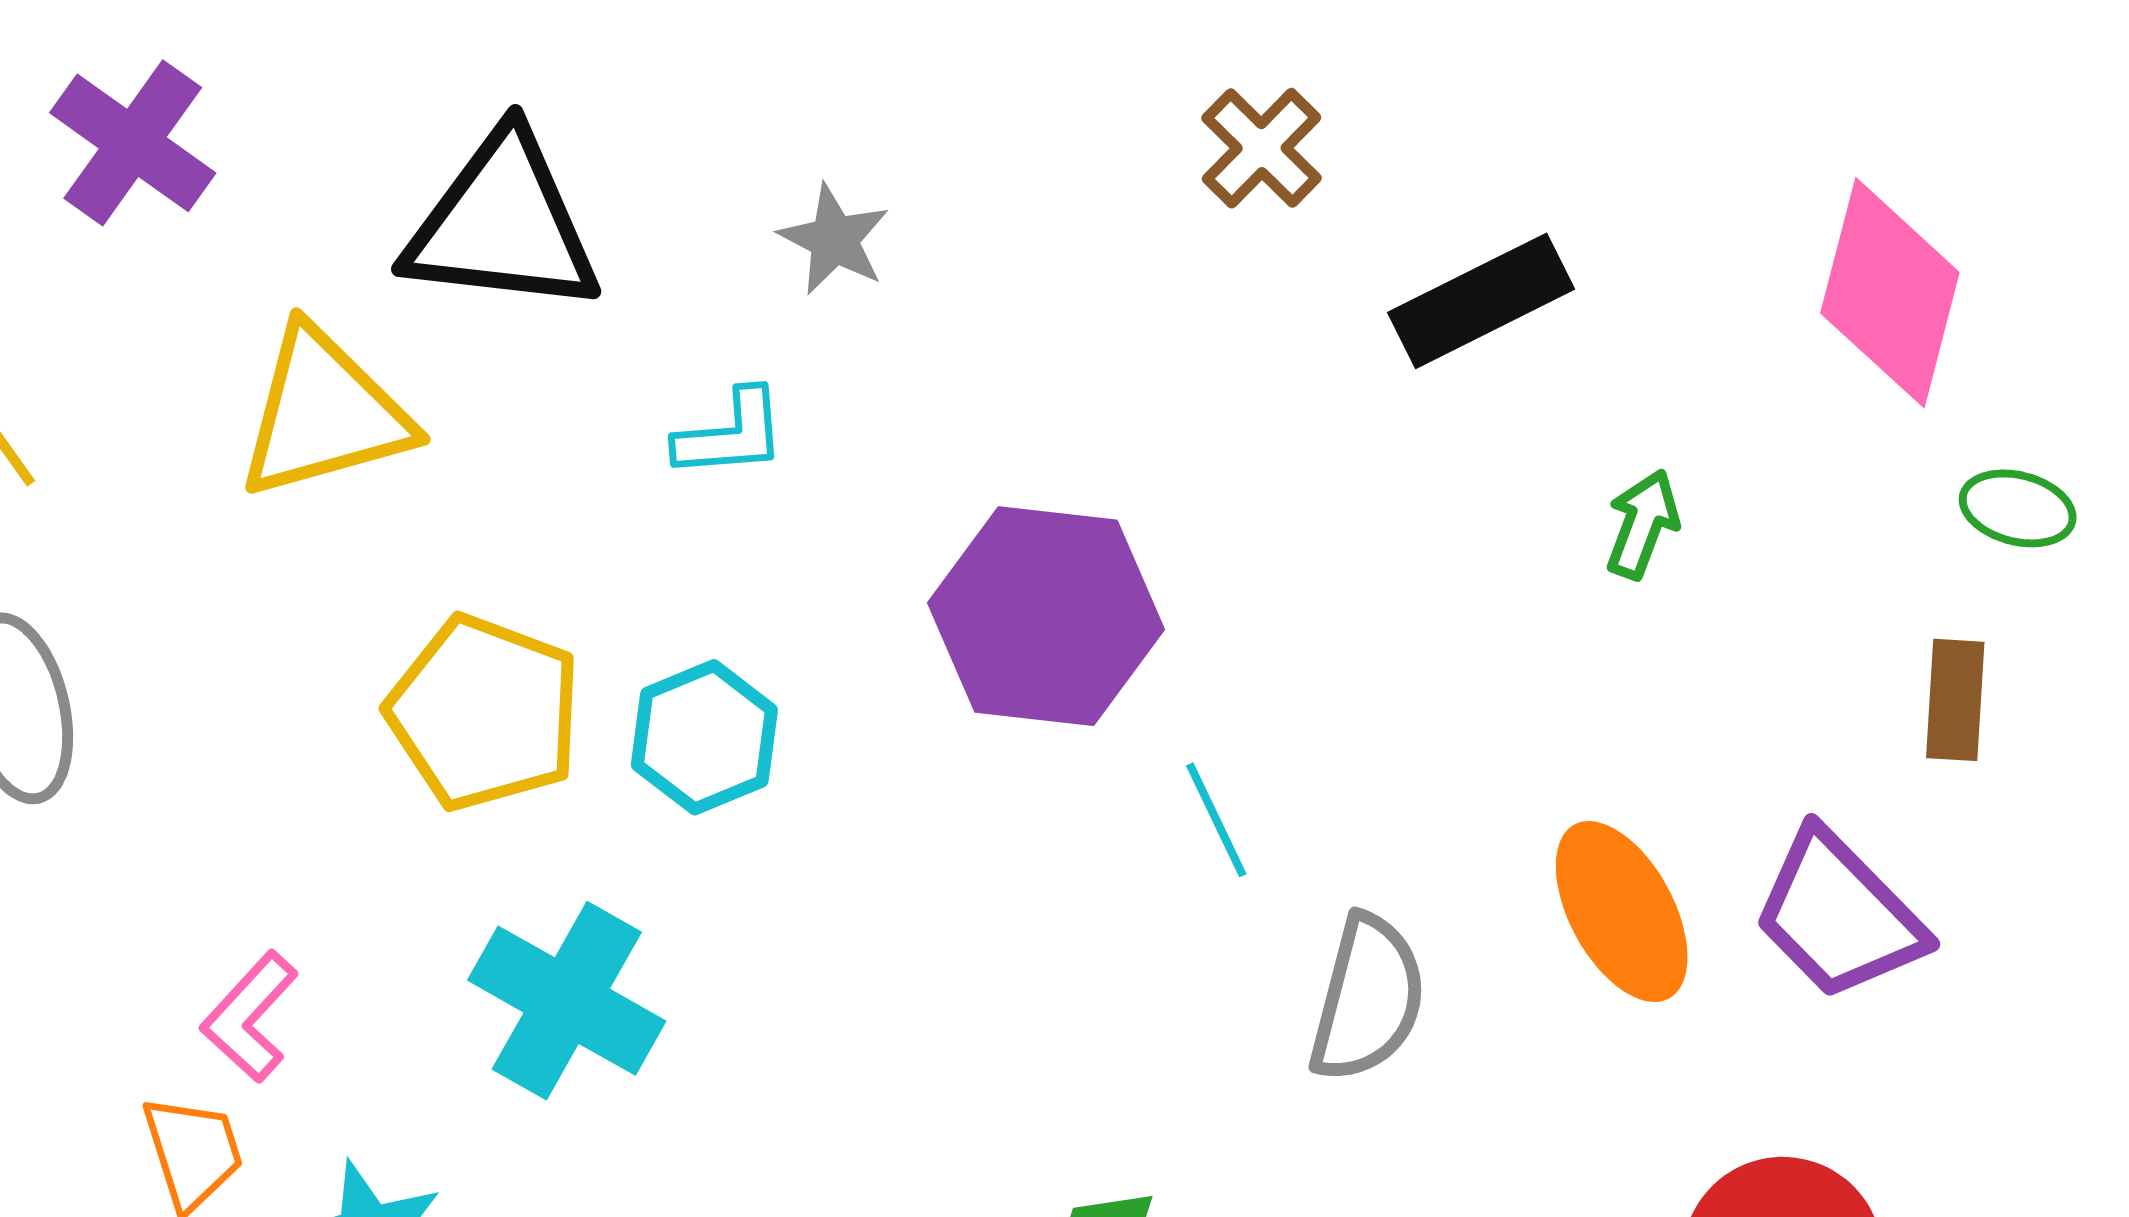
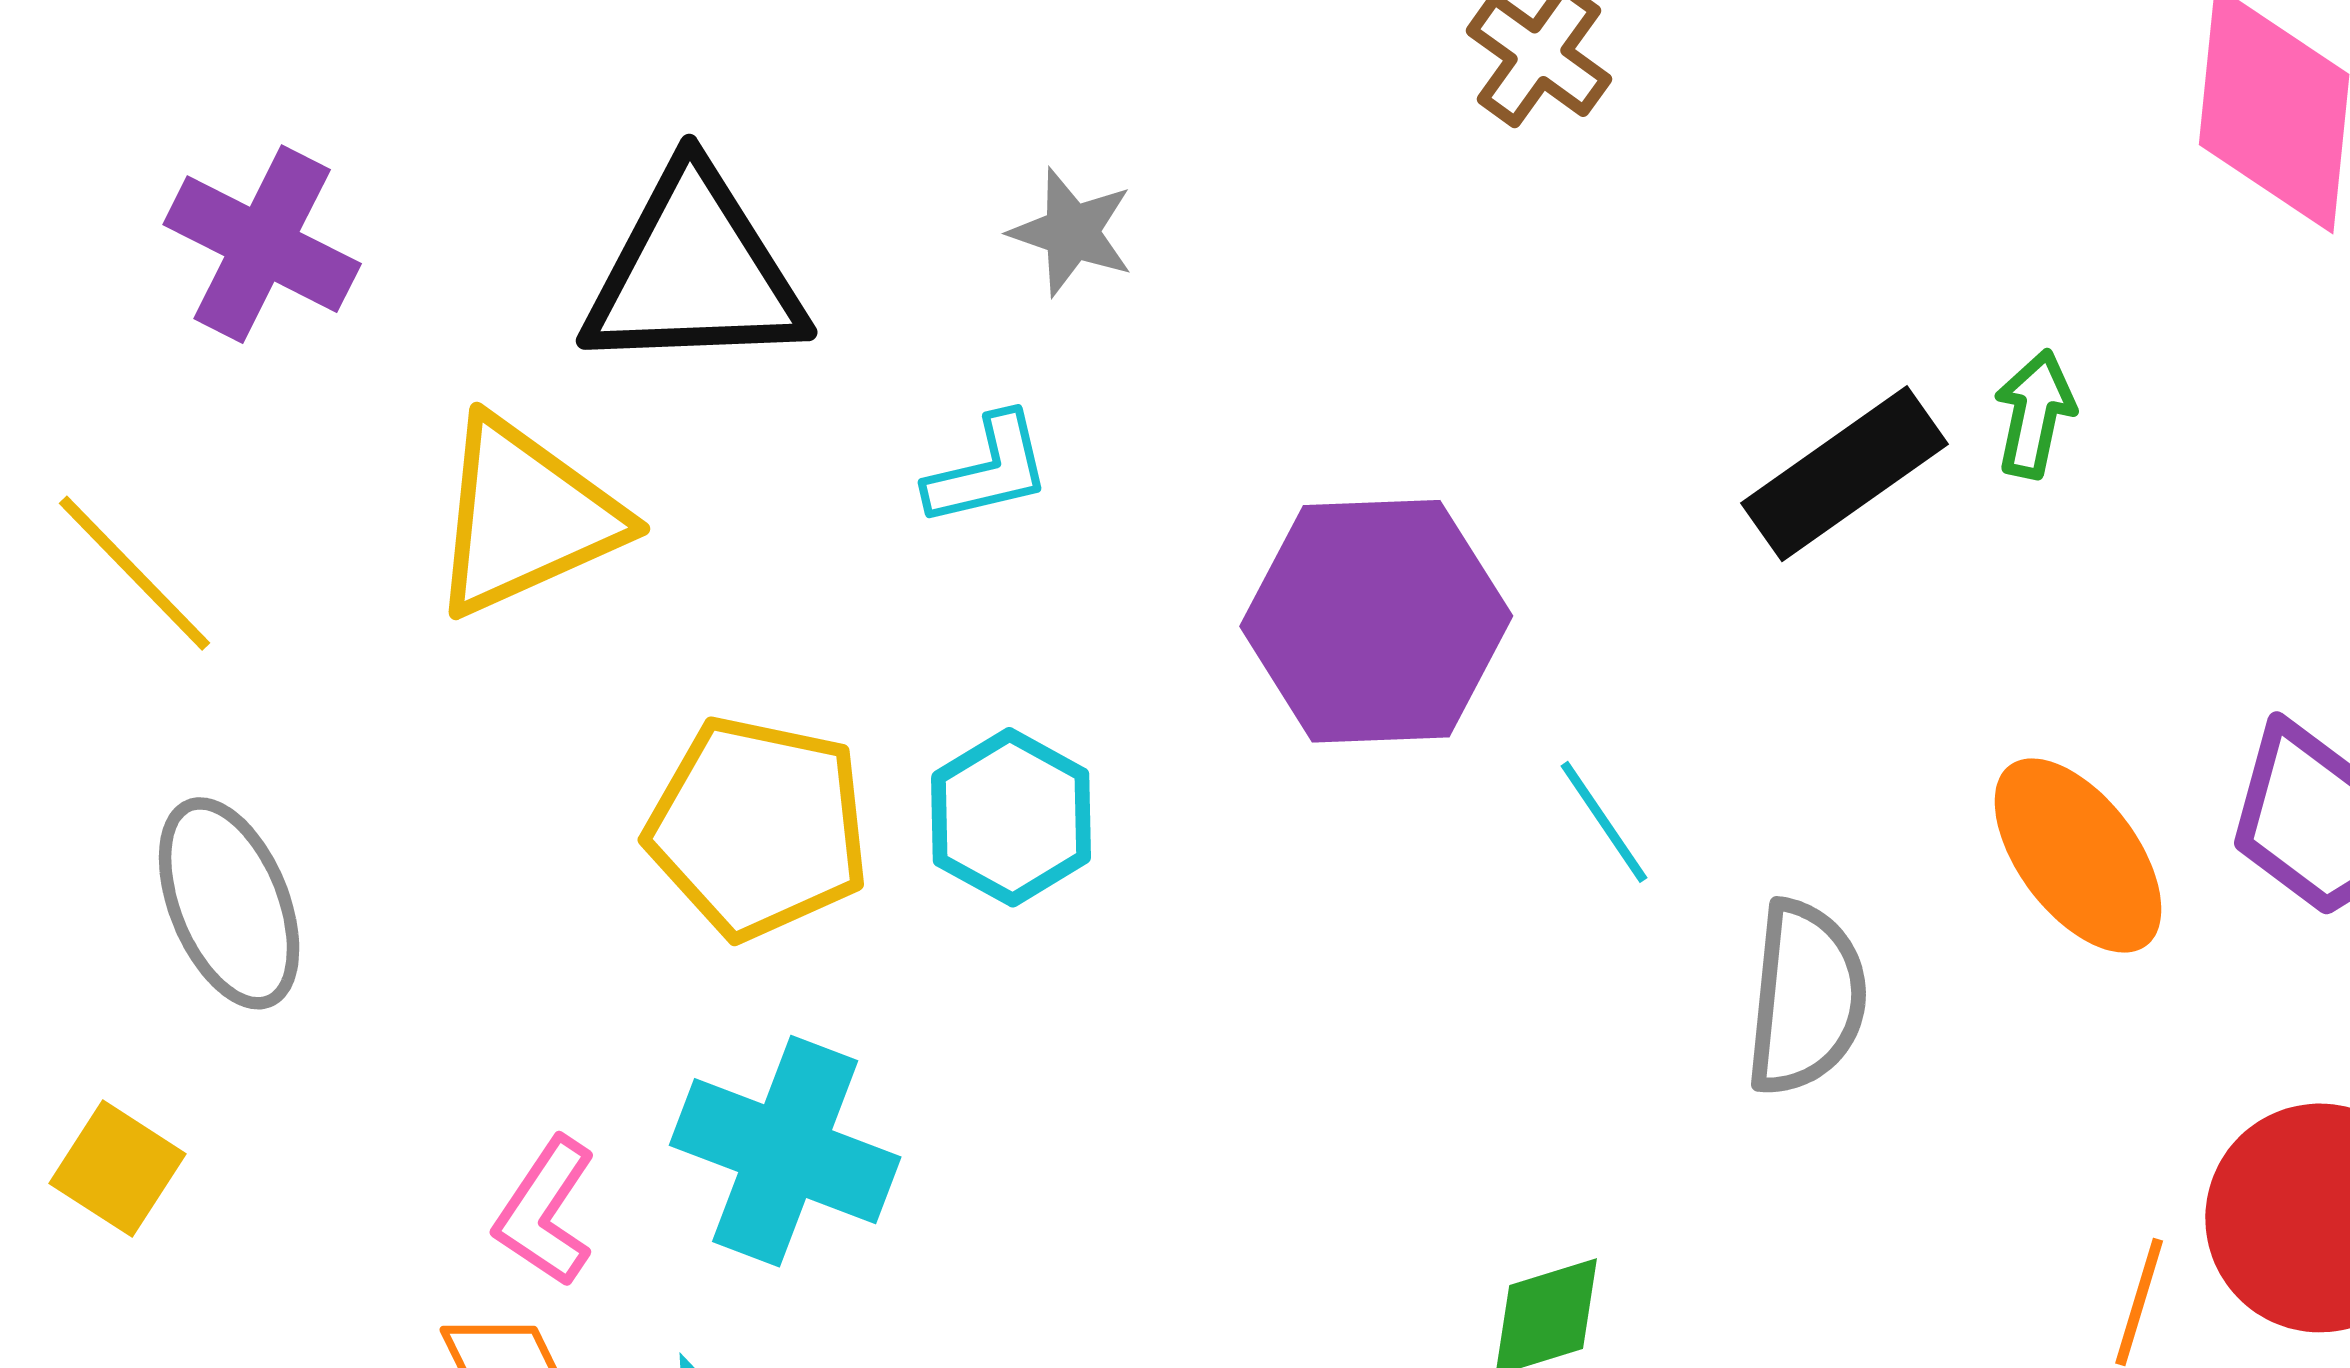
black rectangle: (1481, 301) -> (1844, 474), moved
cyan cross: (567, 1001) -> (785, 1151), moved

